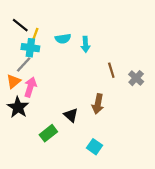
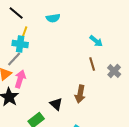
black line: (20, 25) -> (16, 13), moved
cyan semicircle: (63, 39) -> (53, 18), moved
cyan arrow: (85, 44) -> (96, 41), moved, turned -48

